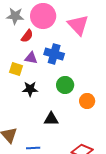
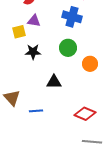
blue cross: (54, 54) -> (72, 17), moved
yellow square: (16, 69) -> (19, 32), turned -32

